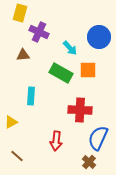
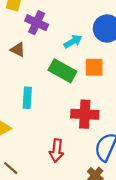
cyan arrow: (70, 48) -> (73, 41), turned -77
brown triangle: (23, 55) -> (18, 50), turned 32

